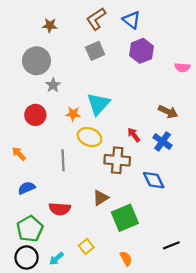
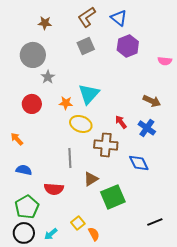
gray line: (63, 160) -> (70, 158), moved
blue semicircle: (27, 188) -> (24, 170), turned 35
orange semicircle: (126, 259) -> (94, 234), moved

